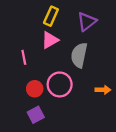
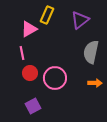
pink triangle: (50, 40) -> (29, 29), moved
gray semicircle: (79, 55) -> (91, 52), moved
red circle: (35, 89) -> (30, 73), moved

